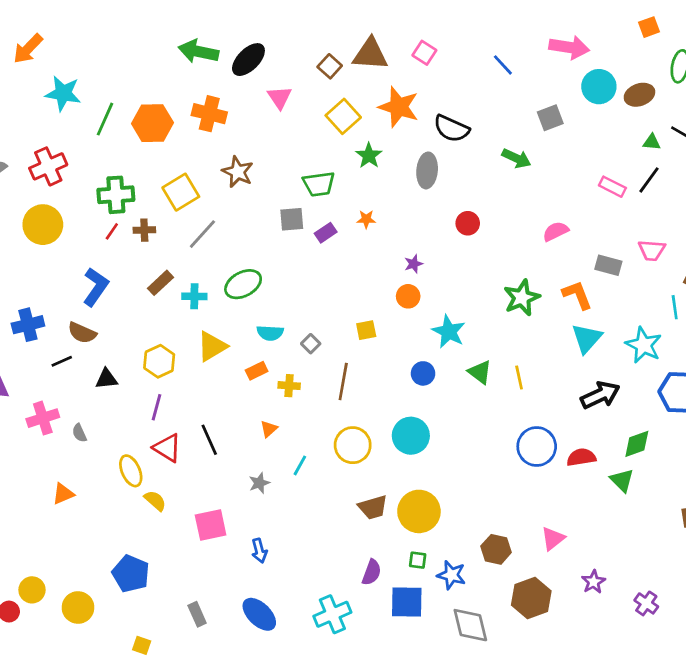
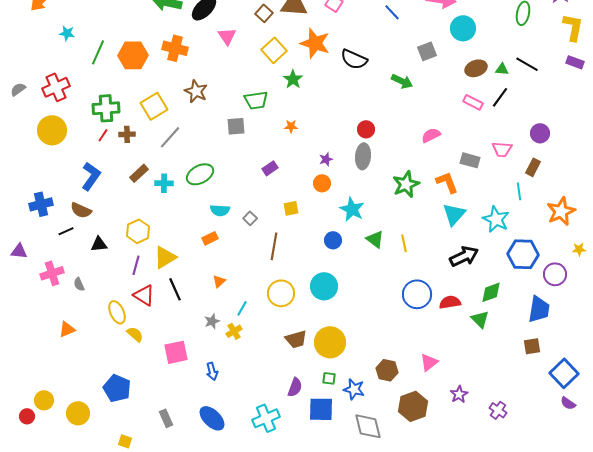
cyan star: (63, 93) -> (67, 33), size x0.6
brown ellipse: (639, 95) -> (476, 68), moved
gray ellipse: (427, 170) -> (363, 156), moved
purple rectangle: (326, 233) -> (270, 168), moved
yellow triangle: (212, 346) -> (165, 257), moved
yellow cross: (289, 386) -> (234, 331), moved, turned -35

